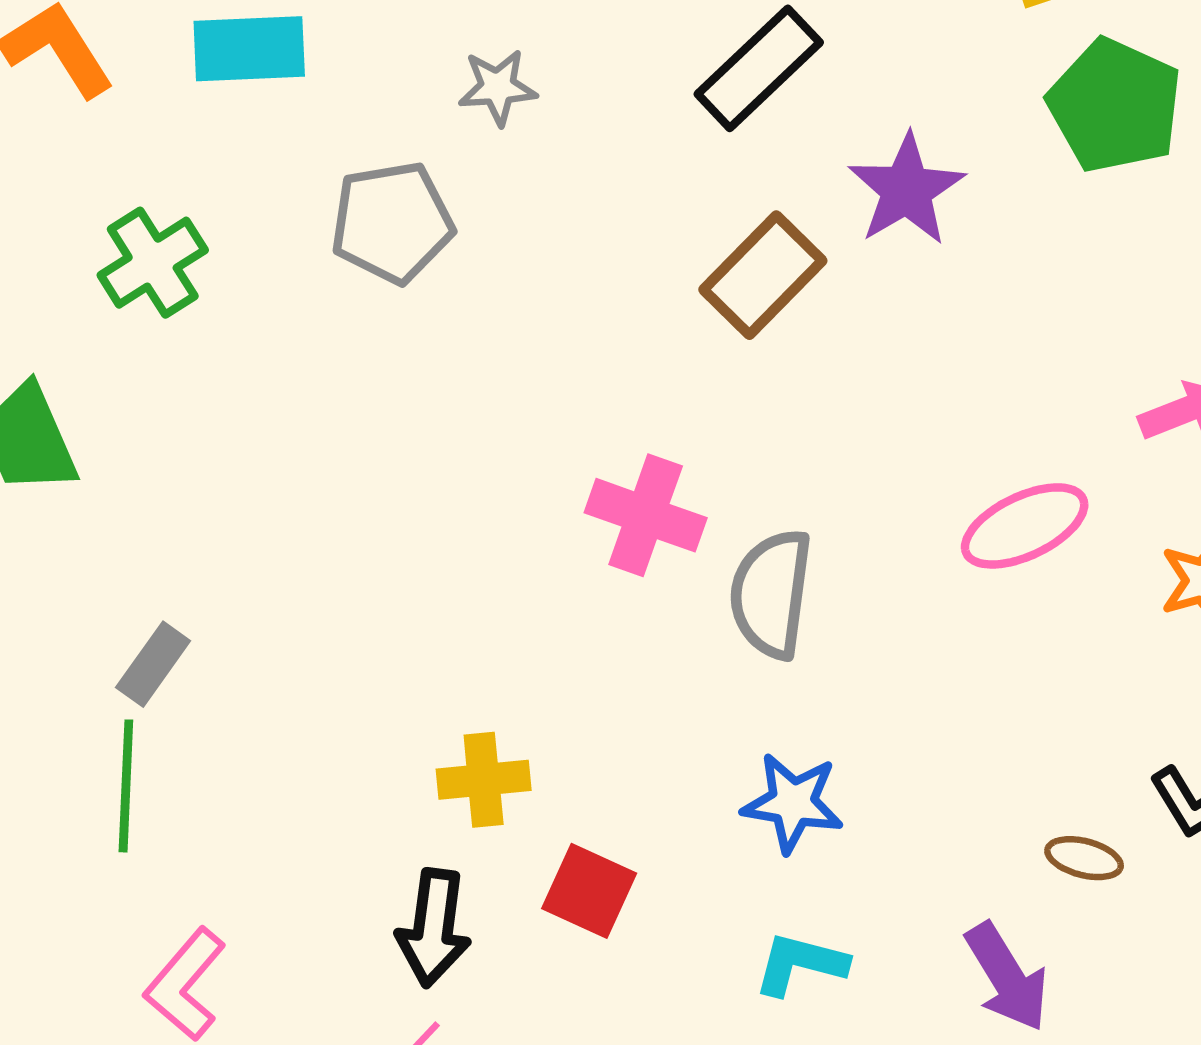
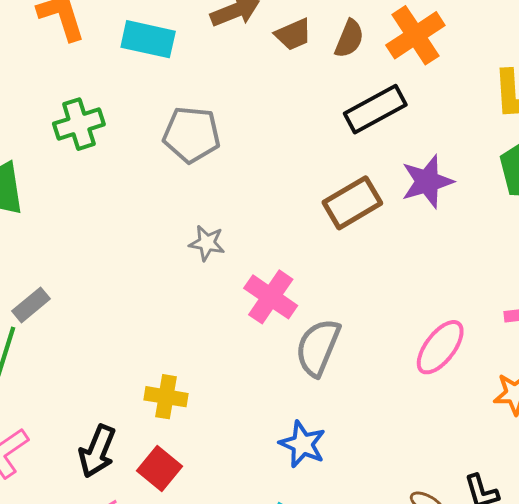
gray star: (498, 87) -> (207, 243), moved
pink ellipse: (1025, 526) -> (440, 347), turned -42
red square: (589, 891) -> (159, 468), moved
black arrow: (434, 928) -> (97, 451), moved

